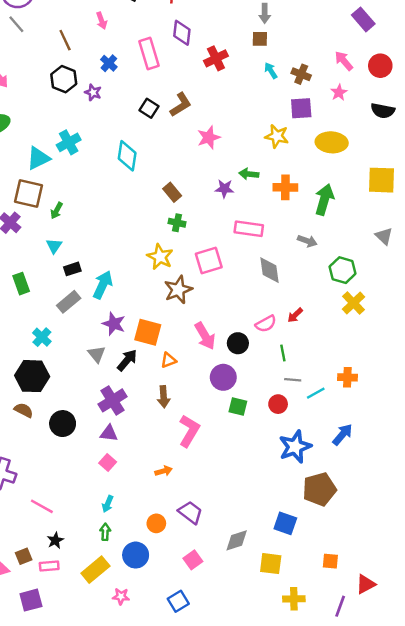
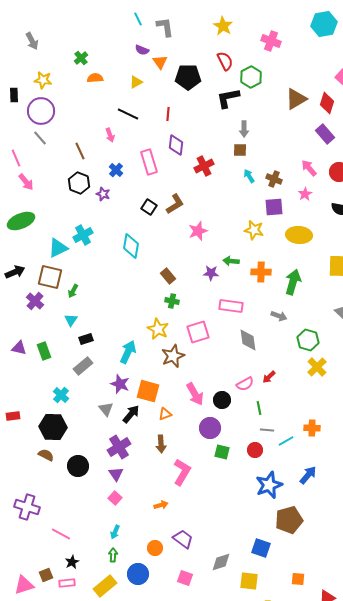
cyan arrow: (103, 285) -> (128, 352), moved
purple triangle: (109, 433) -> (116, 474), turned 49
pink square: (193, 560) -> (185, 578), turned -35

